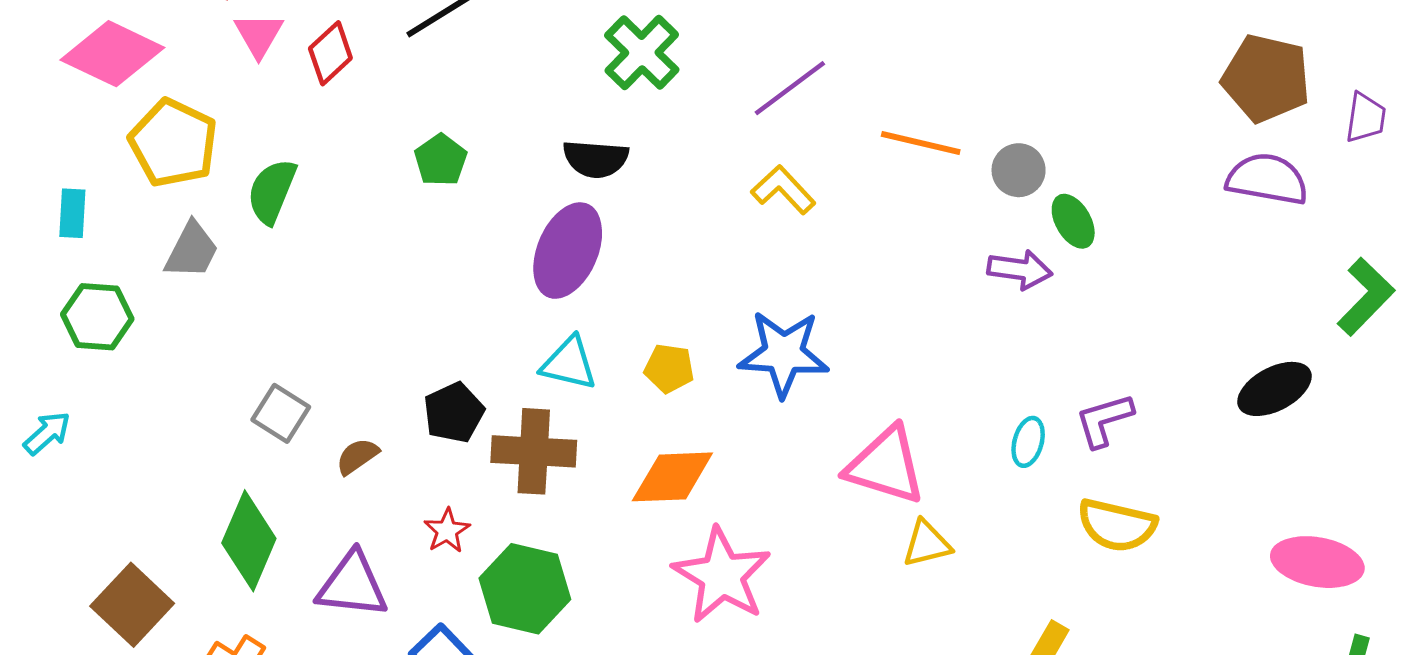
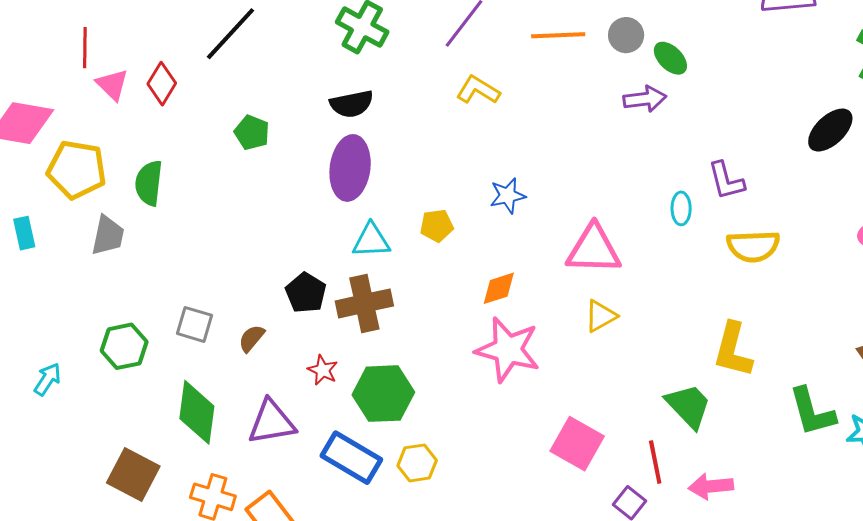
green hexagon: (97, 317) -> (124, 346), moved
blue star: (784, 354) -> (508, 196), size x0.6
purple L-shape: (1104, 420) -> (726, 181), turned -72
orange diamond: (672, 477) -> (499, 288), moved, size x0.7
yellow triangle: (927, 544) -> (601, 316), moved

